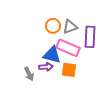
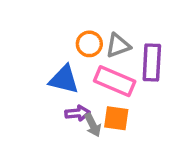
blue triangle: (52, 55) -> (64, 79), moved
gray arrow: (29, 74) -> (93, 125), moved

